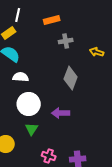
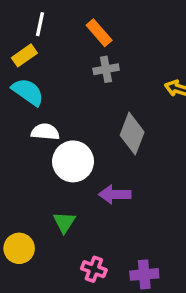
orange rectangle: (52, 20) -> (99, 33), turned 63
gray cross: (66, 41) -> (106, 69), moved
white circle: (29, 104) -> (73, 161), moved

